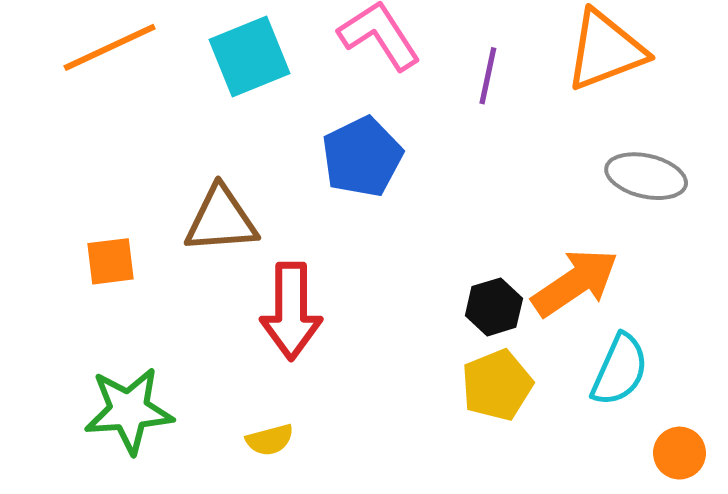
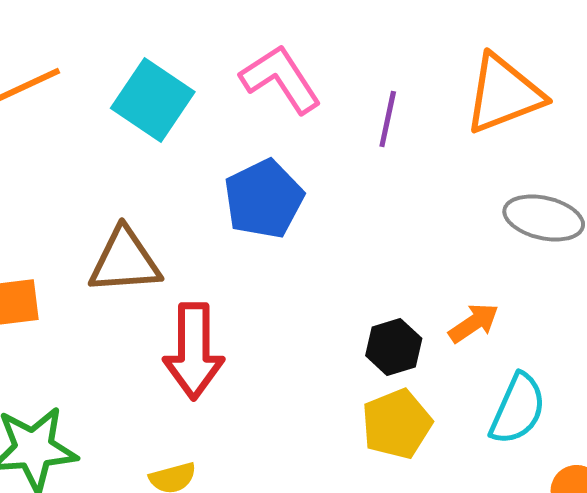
cyan square: (249, 56) -> (153, 100), turned -34
orange arrow: (575, 283) -> (474, 323), size x0.6

